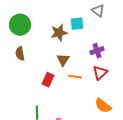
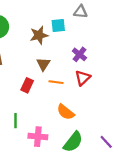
gray triangle: (98, 11) -> (81, 12), turned -32
purple cross: (97, 51) -> (79, 54), turned -32
orange semicircle: (103, 106) -> (66, 112), moved

